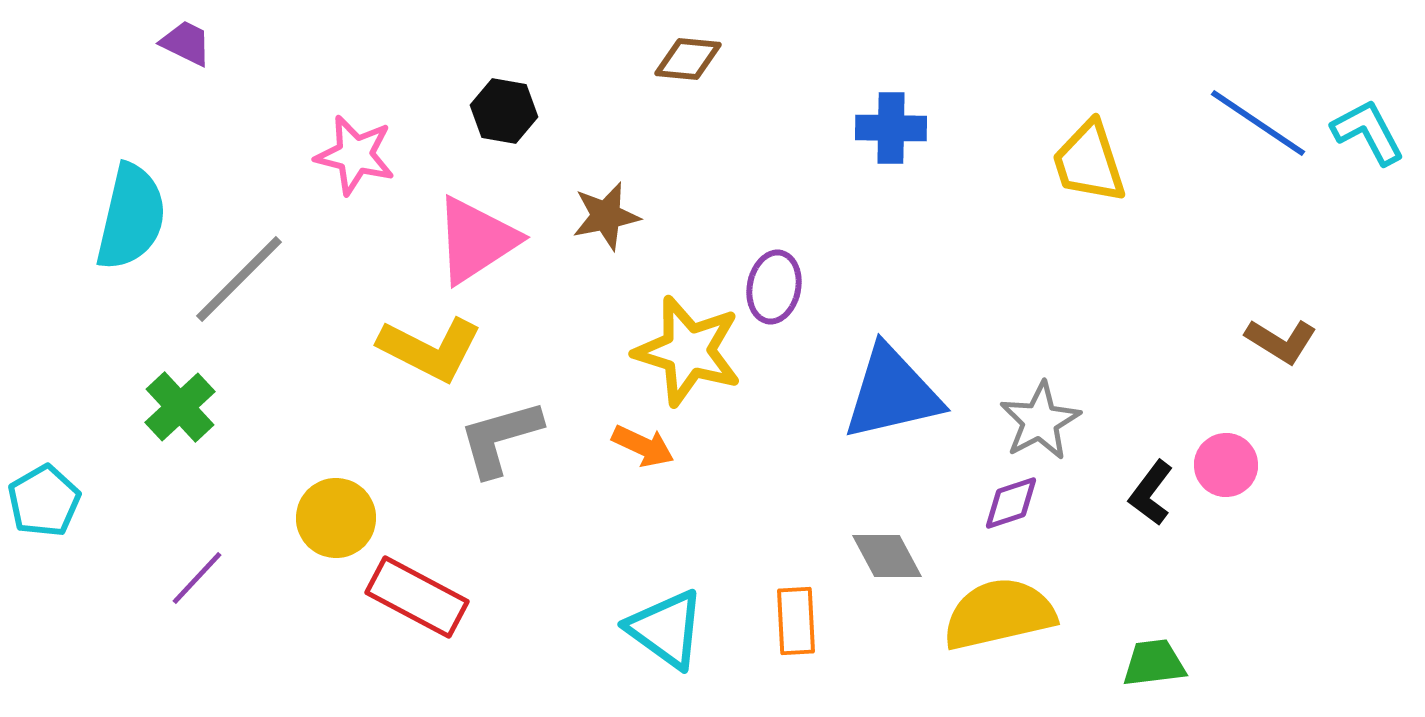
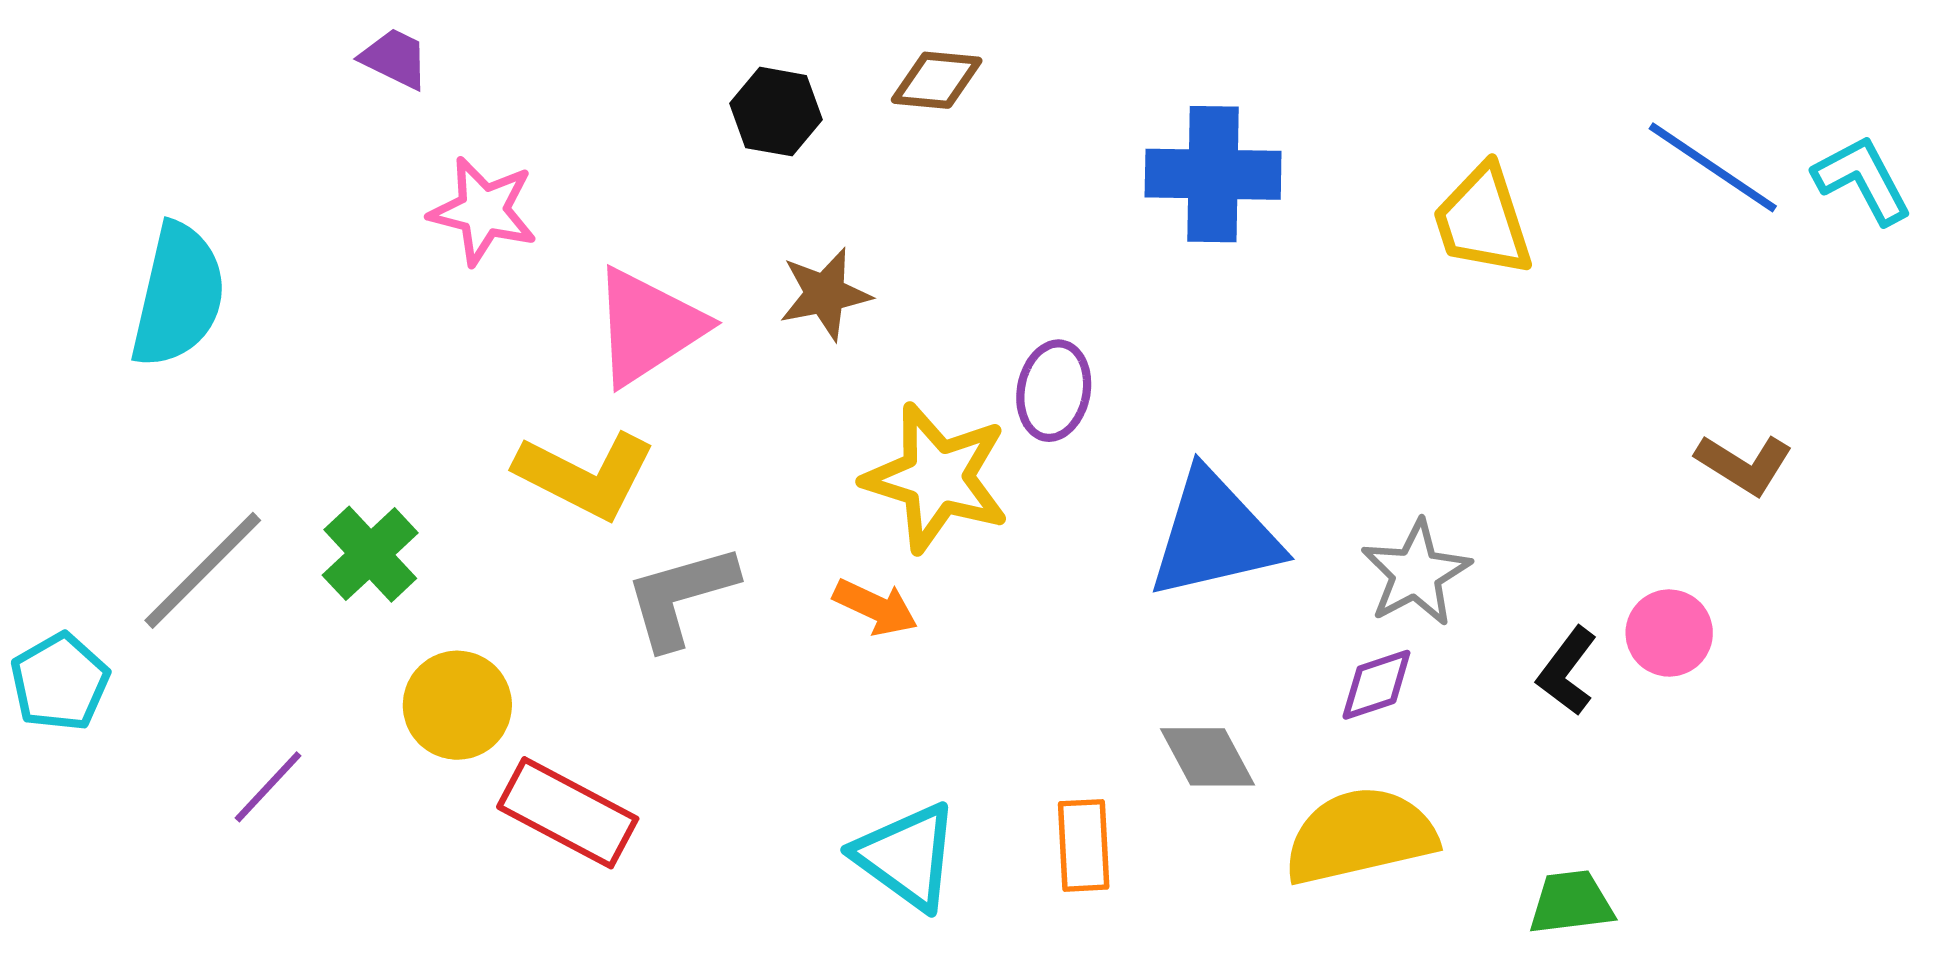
purple trapezoid: (186, 43) -> (395, 58), moved
black hexagon: (504, 111) -> (776, 112), moved
blue cross: (891, 128) -> (1213, 174), size x1.4
gray line: (239, 279) -> (203, 570), moved
green cross: (180, 407) -> (370, 554), moved

